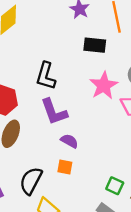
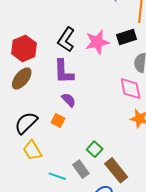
black rectangle: (95, 45) -> (126, 37), moved, turned -42
pink star: (104, 86) -> (97, 42), moved

